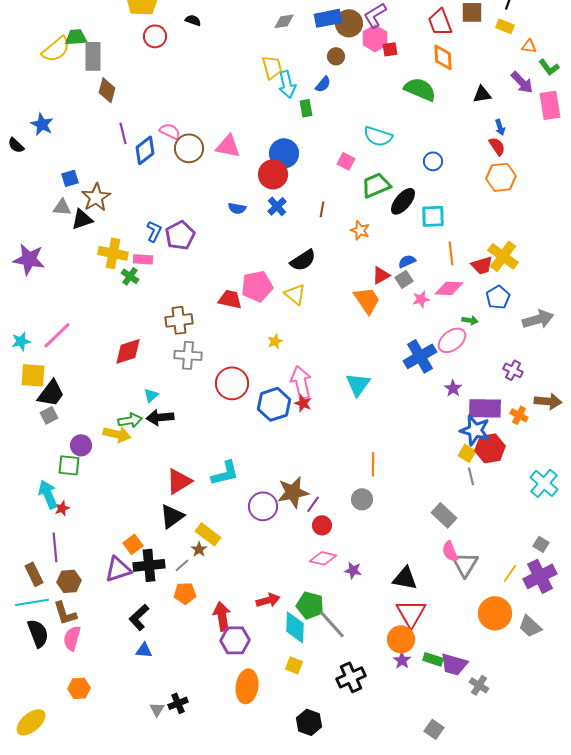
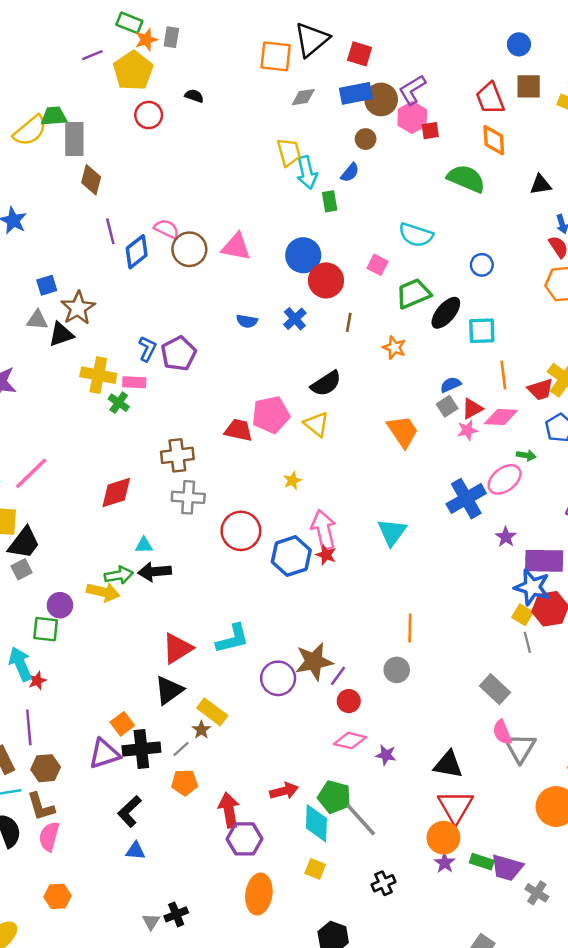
red circle: (273, 174) -> (326, 280), moved
red triangle: (381, 275) -> (472, 409), moved
cyan triangle: (151, 395) -> (144, 545), turned 42
black cross: (351, 677) -> (384, 883), size x0.7

